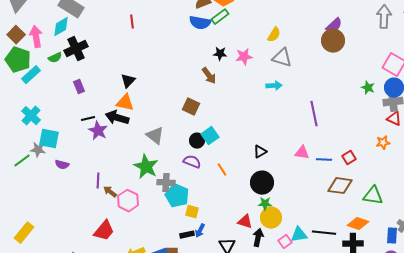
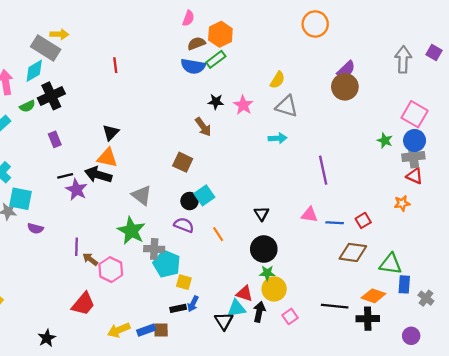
pink star: (244, 57) -> (243, 105), turned -30
black triangle: (260, 152) -> (262, 214), turned -32
cyan triangle: (299, 235) -> (236, 308), moved
blue rectangle: (392, 236) -> (404, 284), moved

